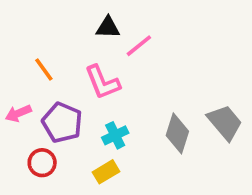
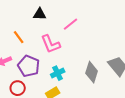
black triangle: (108, 27) -> (40, 14), moved

